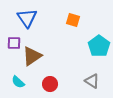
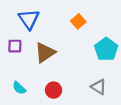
orange square: (73, 20) -> (78, 21), turned 32
brown triangle: (32, 56) -> (45, 52), moved

